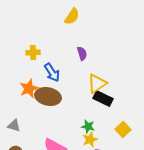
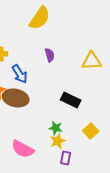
yellow semicircle: (72, 16) -> (40, 18), size x1.4
yellow triangle: (97, 84) -> (92, 61), moved, turned 30

